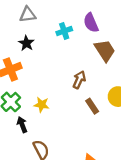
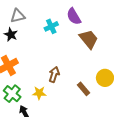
black star: (26, 43) -> (11, 35), moved
brown arrow: (79, 80) -> (54, 75), moved

